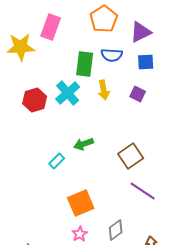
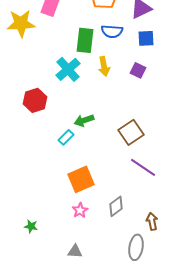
red hexagon: (35, 100) -> (35, 100), moved
cyan rectangle: (57, 161) -> (66, 137), moved

